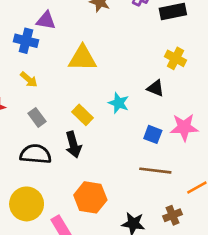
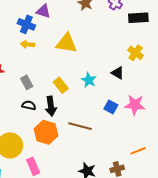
yellow arrow: (29, 79) -> (28, 44), moved, turned 136
black semicircle: (36, 154) -> (29, 105), moved, size x0.6
brown line: (155, 171) -> (80, 126), moved
orange hexagon: (90, 197) -> (46, 132), moved

